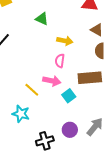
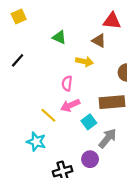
brown triangle: (97, 30) -> (99, 41), moved
pink semicircle: (60, 61) -> (67, 83), moved
pink arrow: (52, 81) -> (70, 105), turned 144
gray arrow: (95, 127) -> (108, 138), moved

